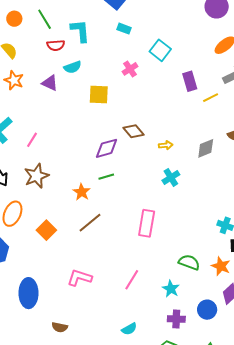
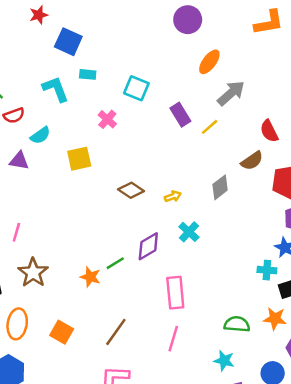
cyan L-shape: (80, 31) -> (56, 89), moved
purple diamond: (107, 148) -> (148, 246), moved
green line: (106, 177) -> (115, 263), moved
brown line: (90, 223) -> (116, 332), moved
pink line: (132, 280) -> (173, 339), moved

